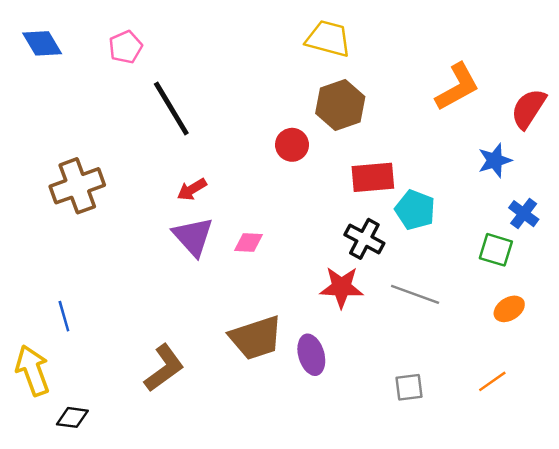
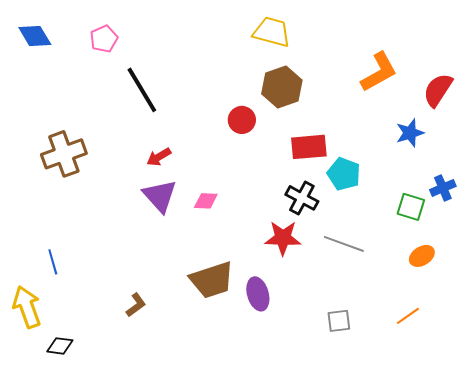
blue cross: (524, 214) -> (443, 188), moved, turned 30
brown L-shape: (164, 368) -> (136, 305), size x0.6

